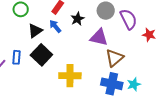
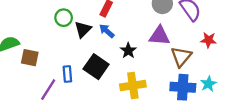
black star: (77, 19) -> (128, 51), moved
black triangle: (35, 31) -> (83, 29), moved
red star: (149, 35) -> (209, 40), moved

